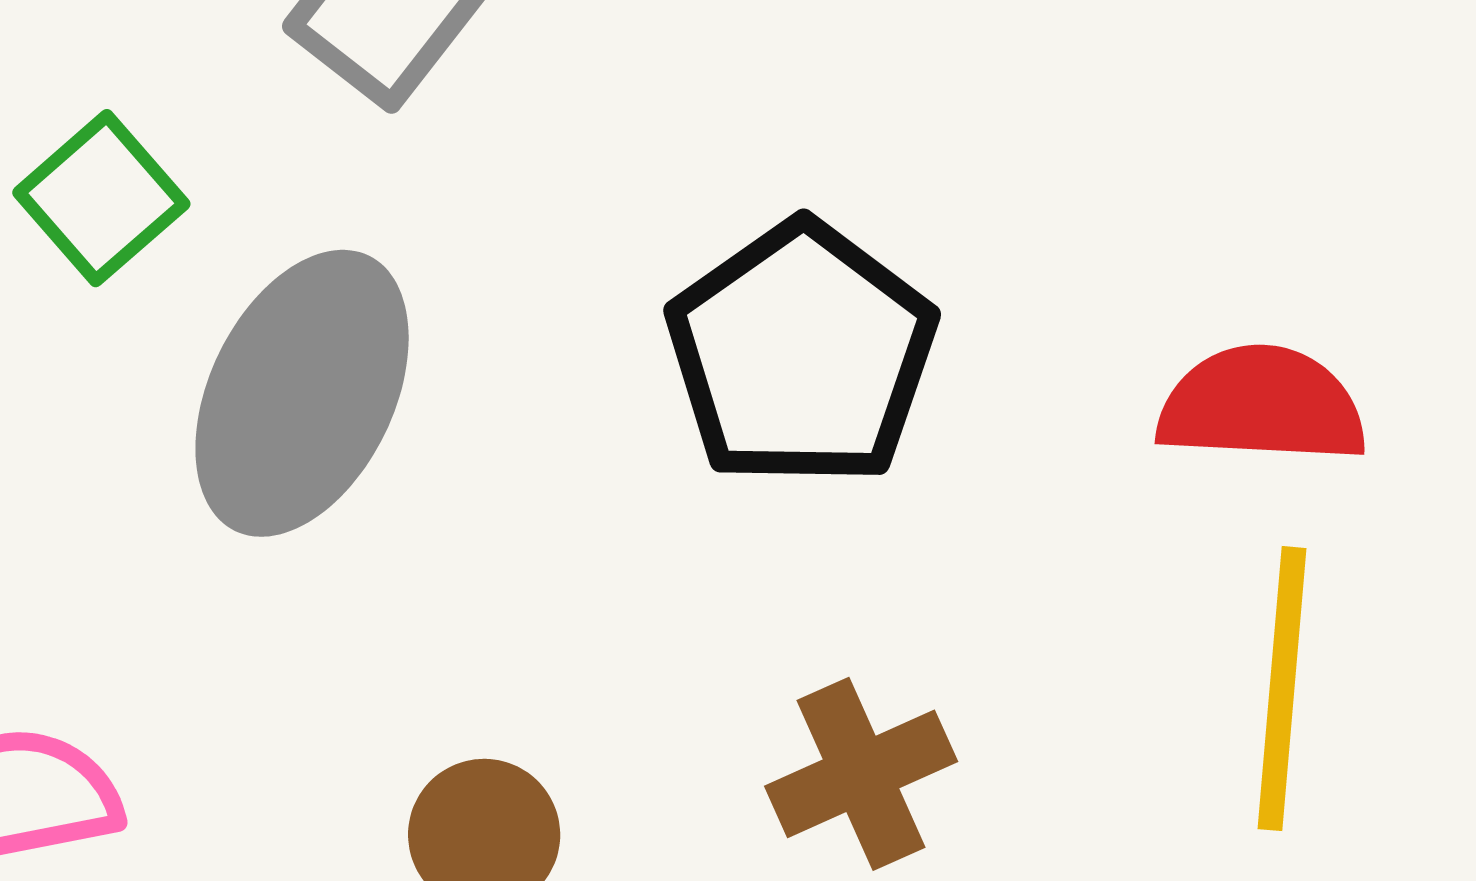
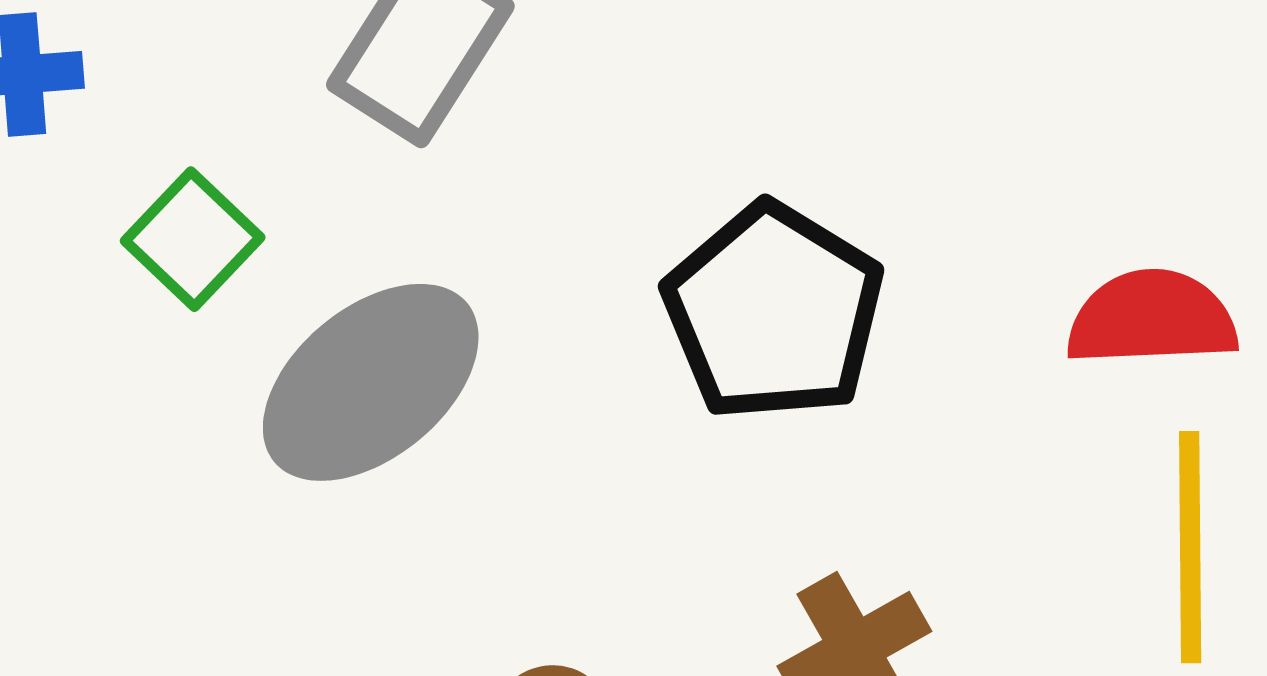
gray ellipse: (302, 393) -> (371, 382), turned 30

